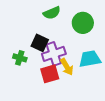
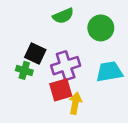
black square: (40, 43) -> (35, 53), moved
yellow arrow: (67, 67) -> (75, 103), moved, turned -138

